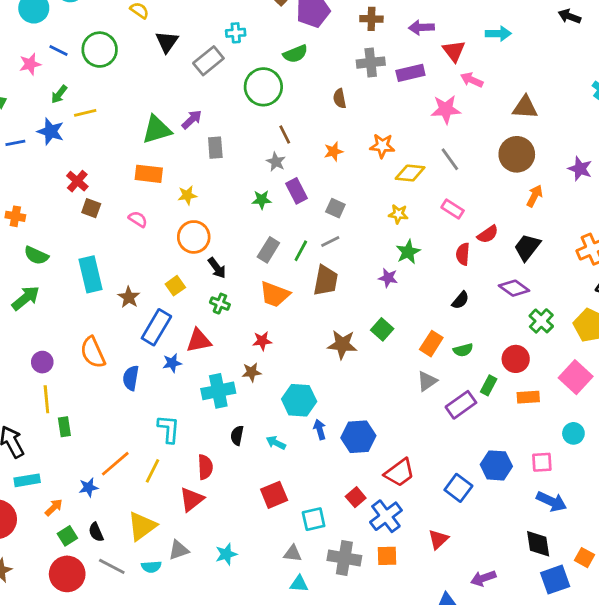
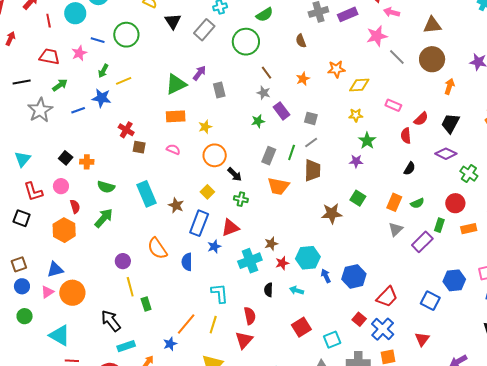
gray line: (450, 159) -> (397, 57), moved
red star: (262, 341) -> (282, 263), moved

